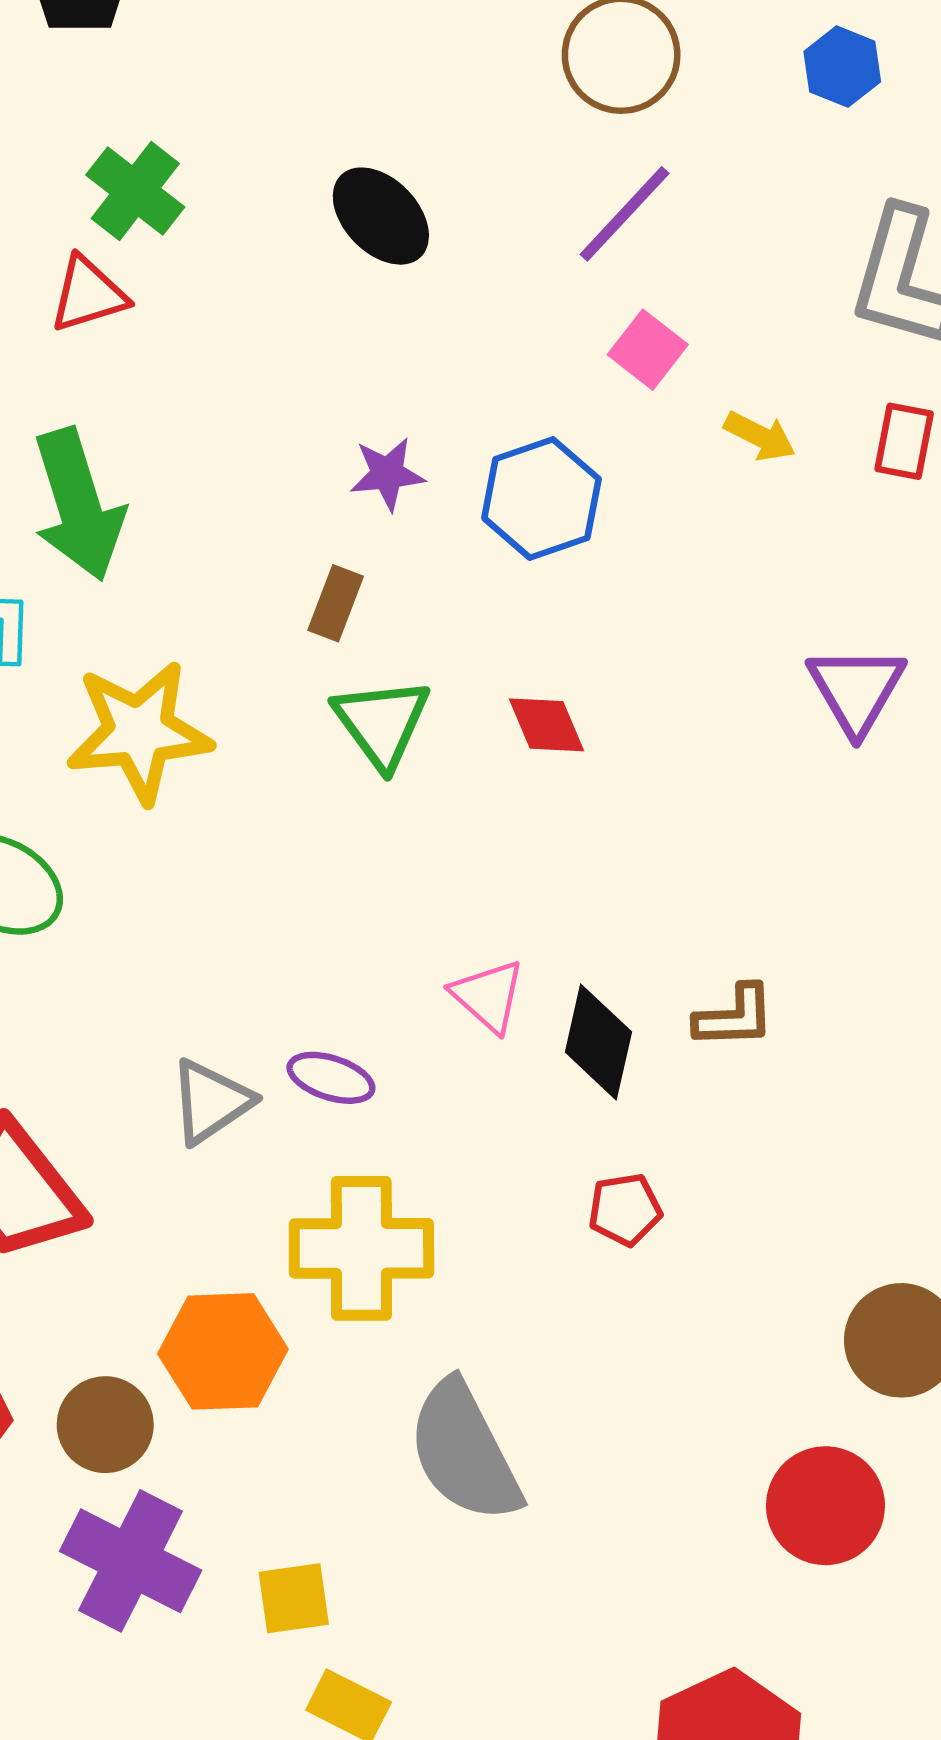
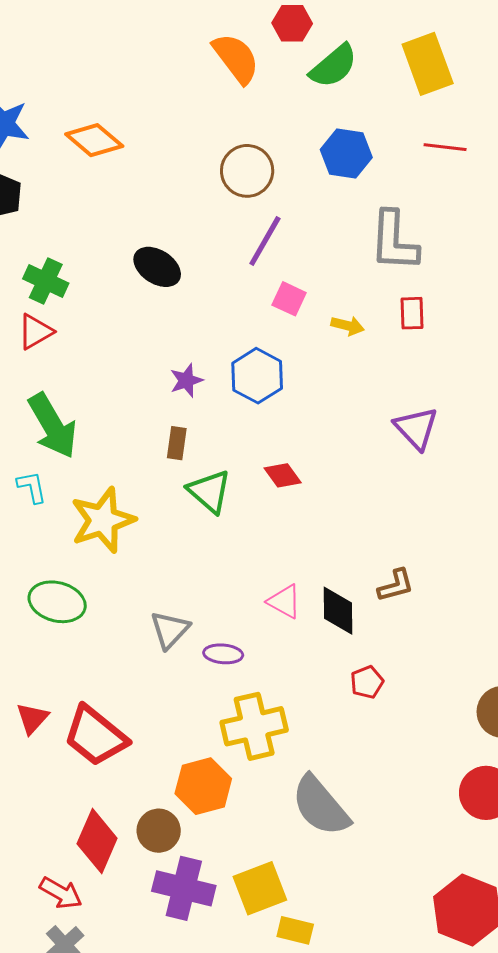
blue hexagon: (842, 67) -> (346, 153), size x1.4
gray triangle: (211, 1102) -> (170, 630), moved
yellow square: (294, 1598) -> (260, 888), size x1.5

